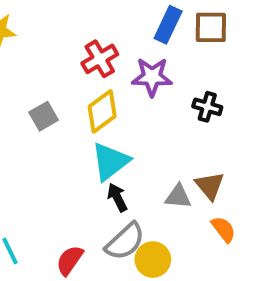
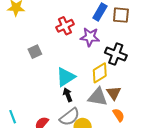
black cross: (207, 107) -> (116, 54), size x1.5
yellow diamond: (102, 111) -> (100, 73), moved
gray triangle: (178, 197) -> (98, 97), size x1.5

